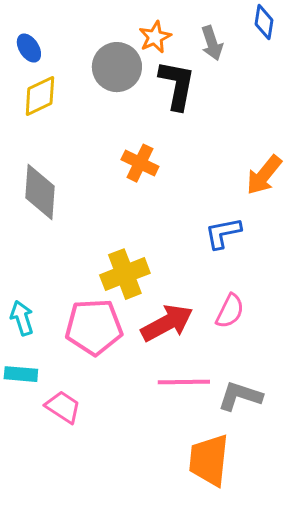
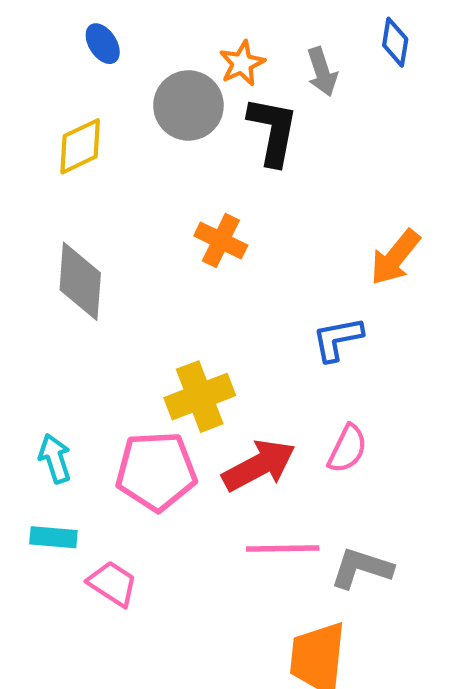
blue ellipse: (29, 48) -> (103, 44), moved

